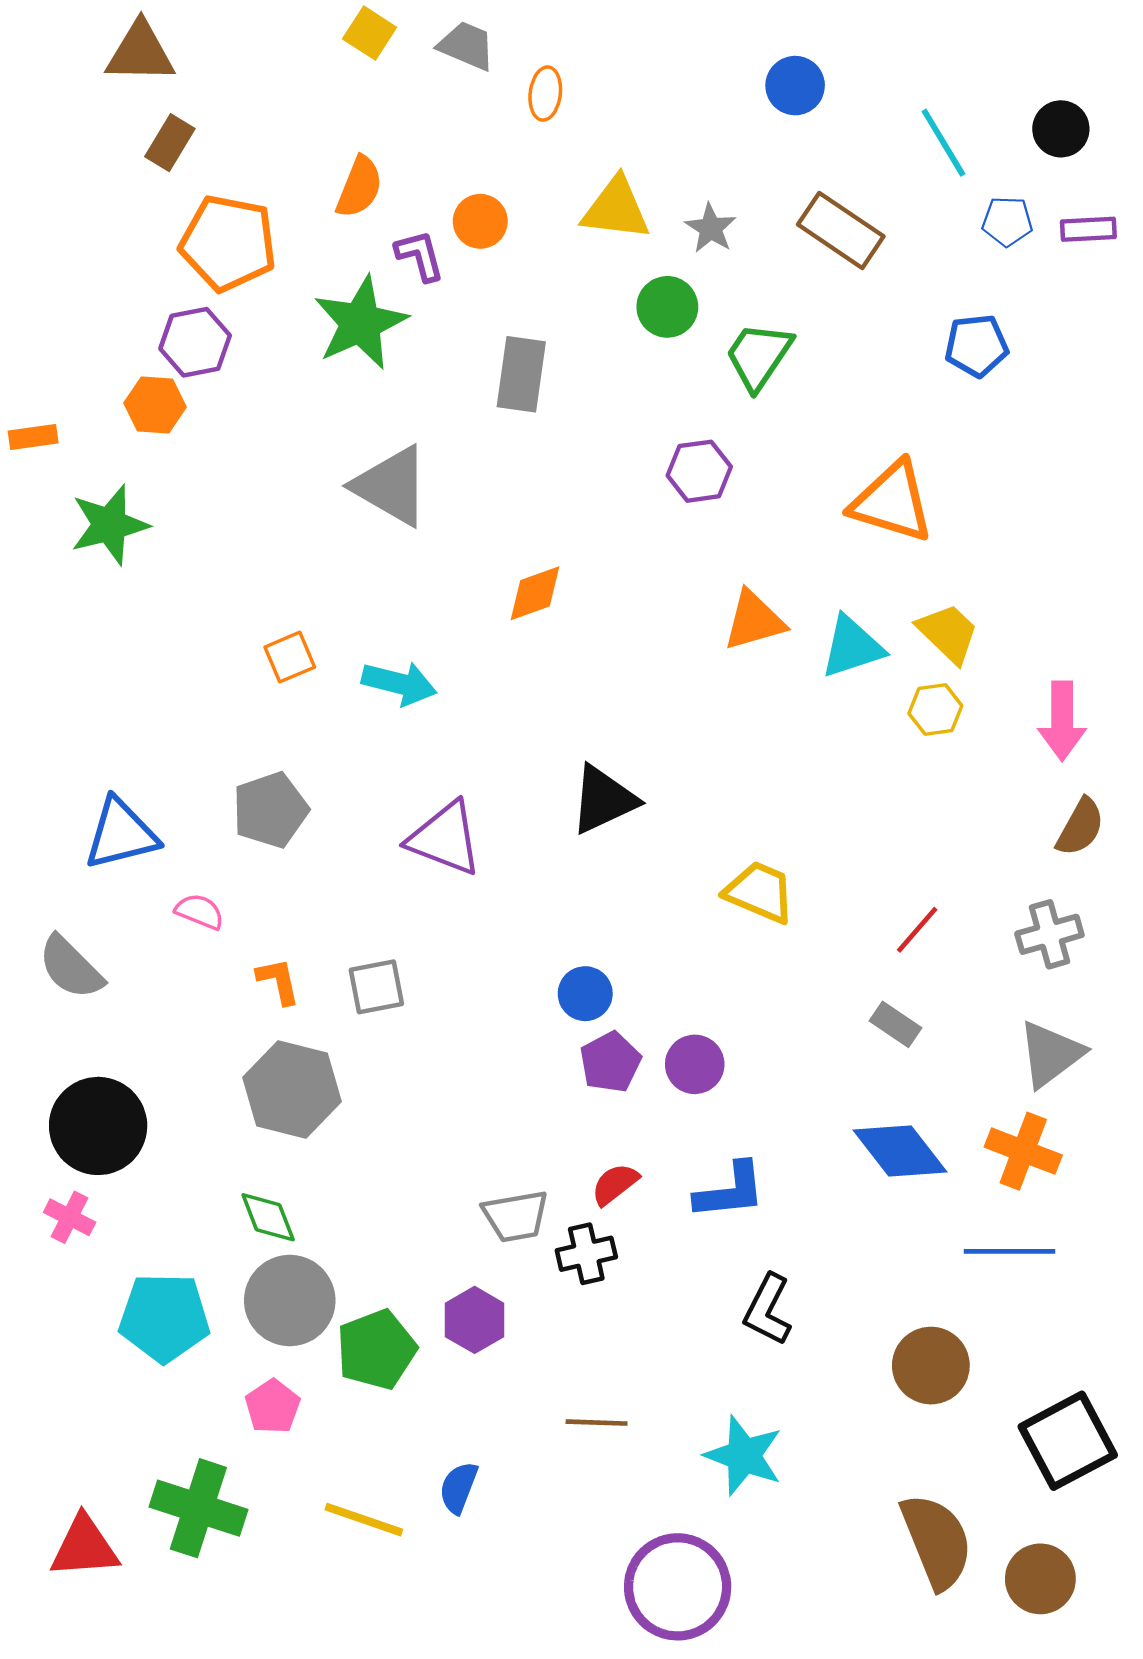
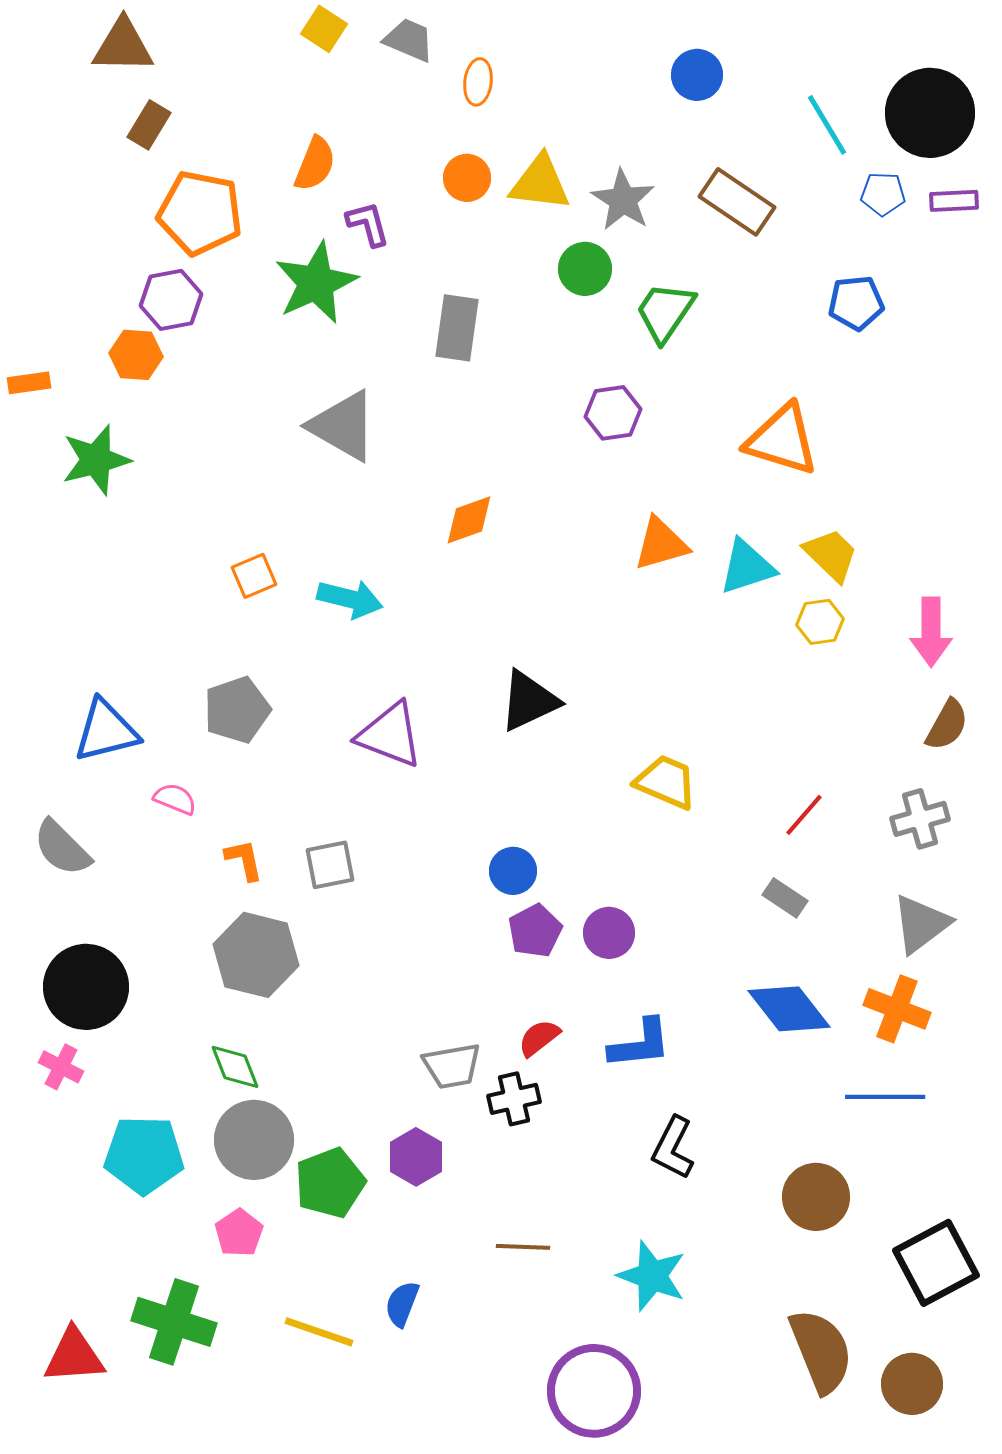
black circle: (1061, 129) -> (930, 113), size x1.8
orange circle: (480, 221) -> (467, 178), moved
gray star: (711, 228) -> (623, 200), size x1.4

